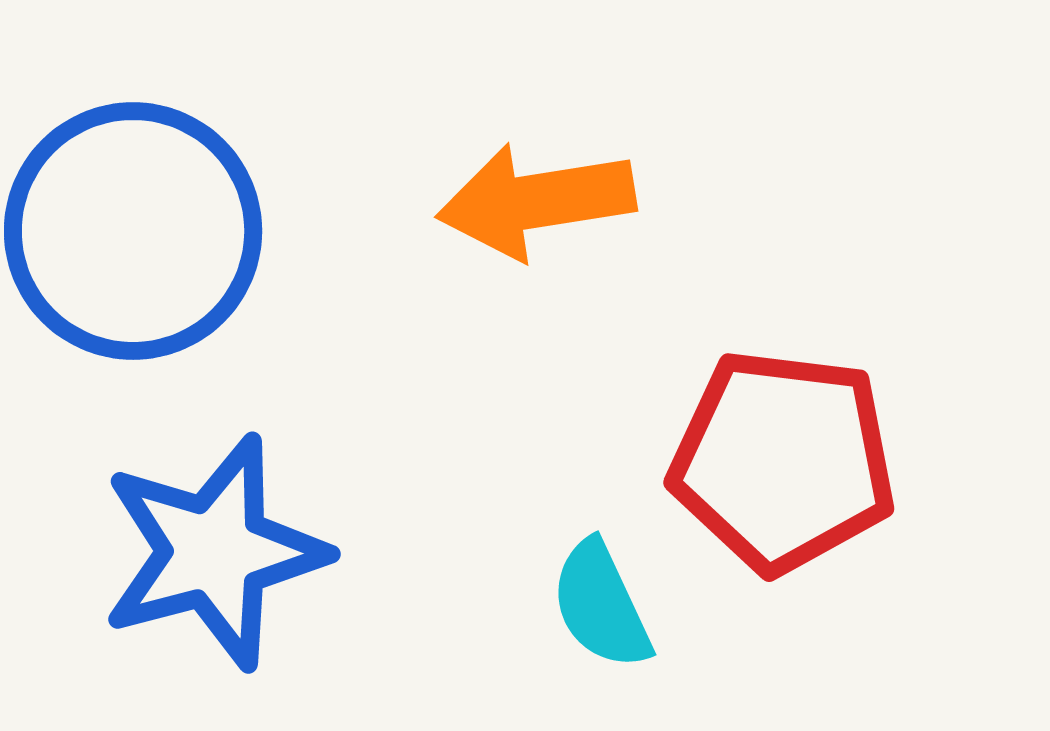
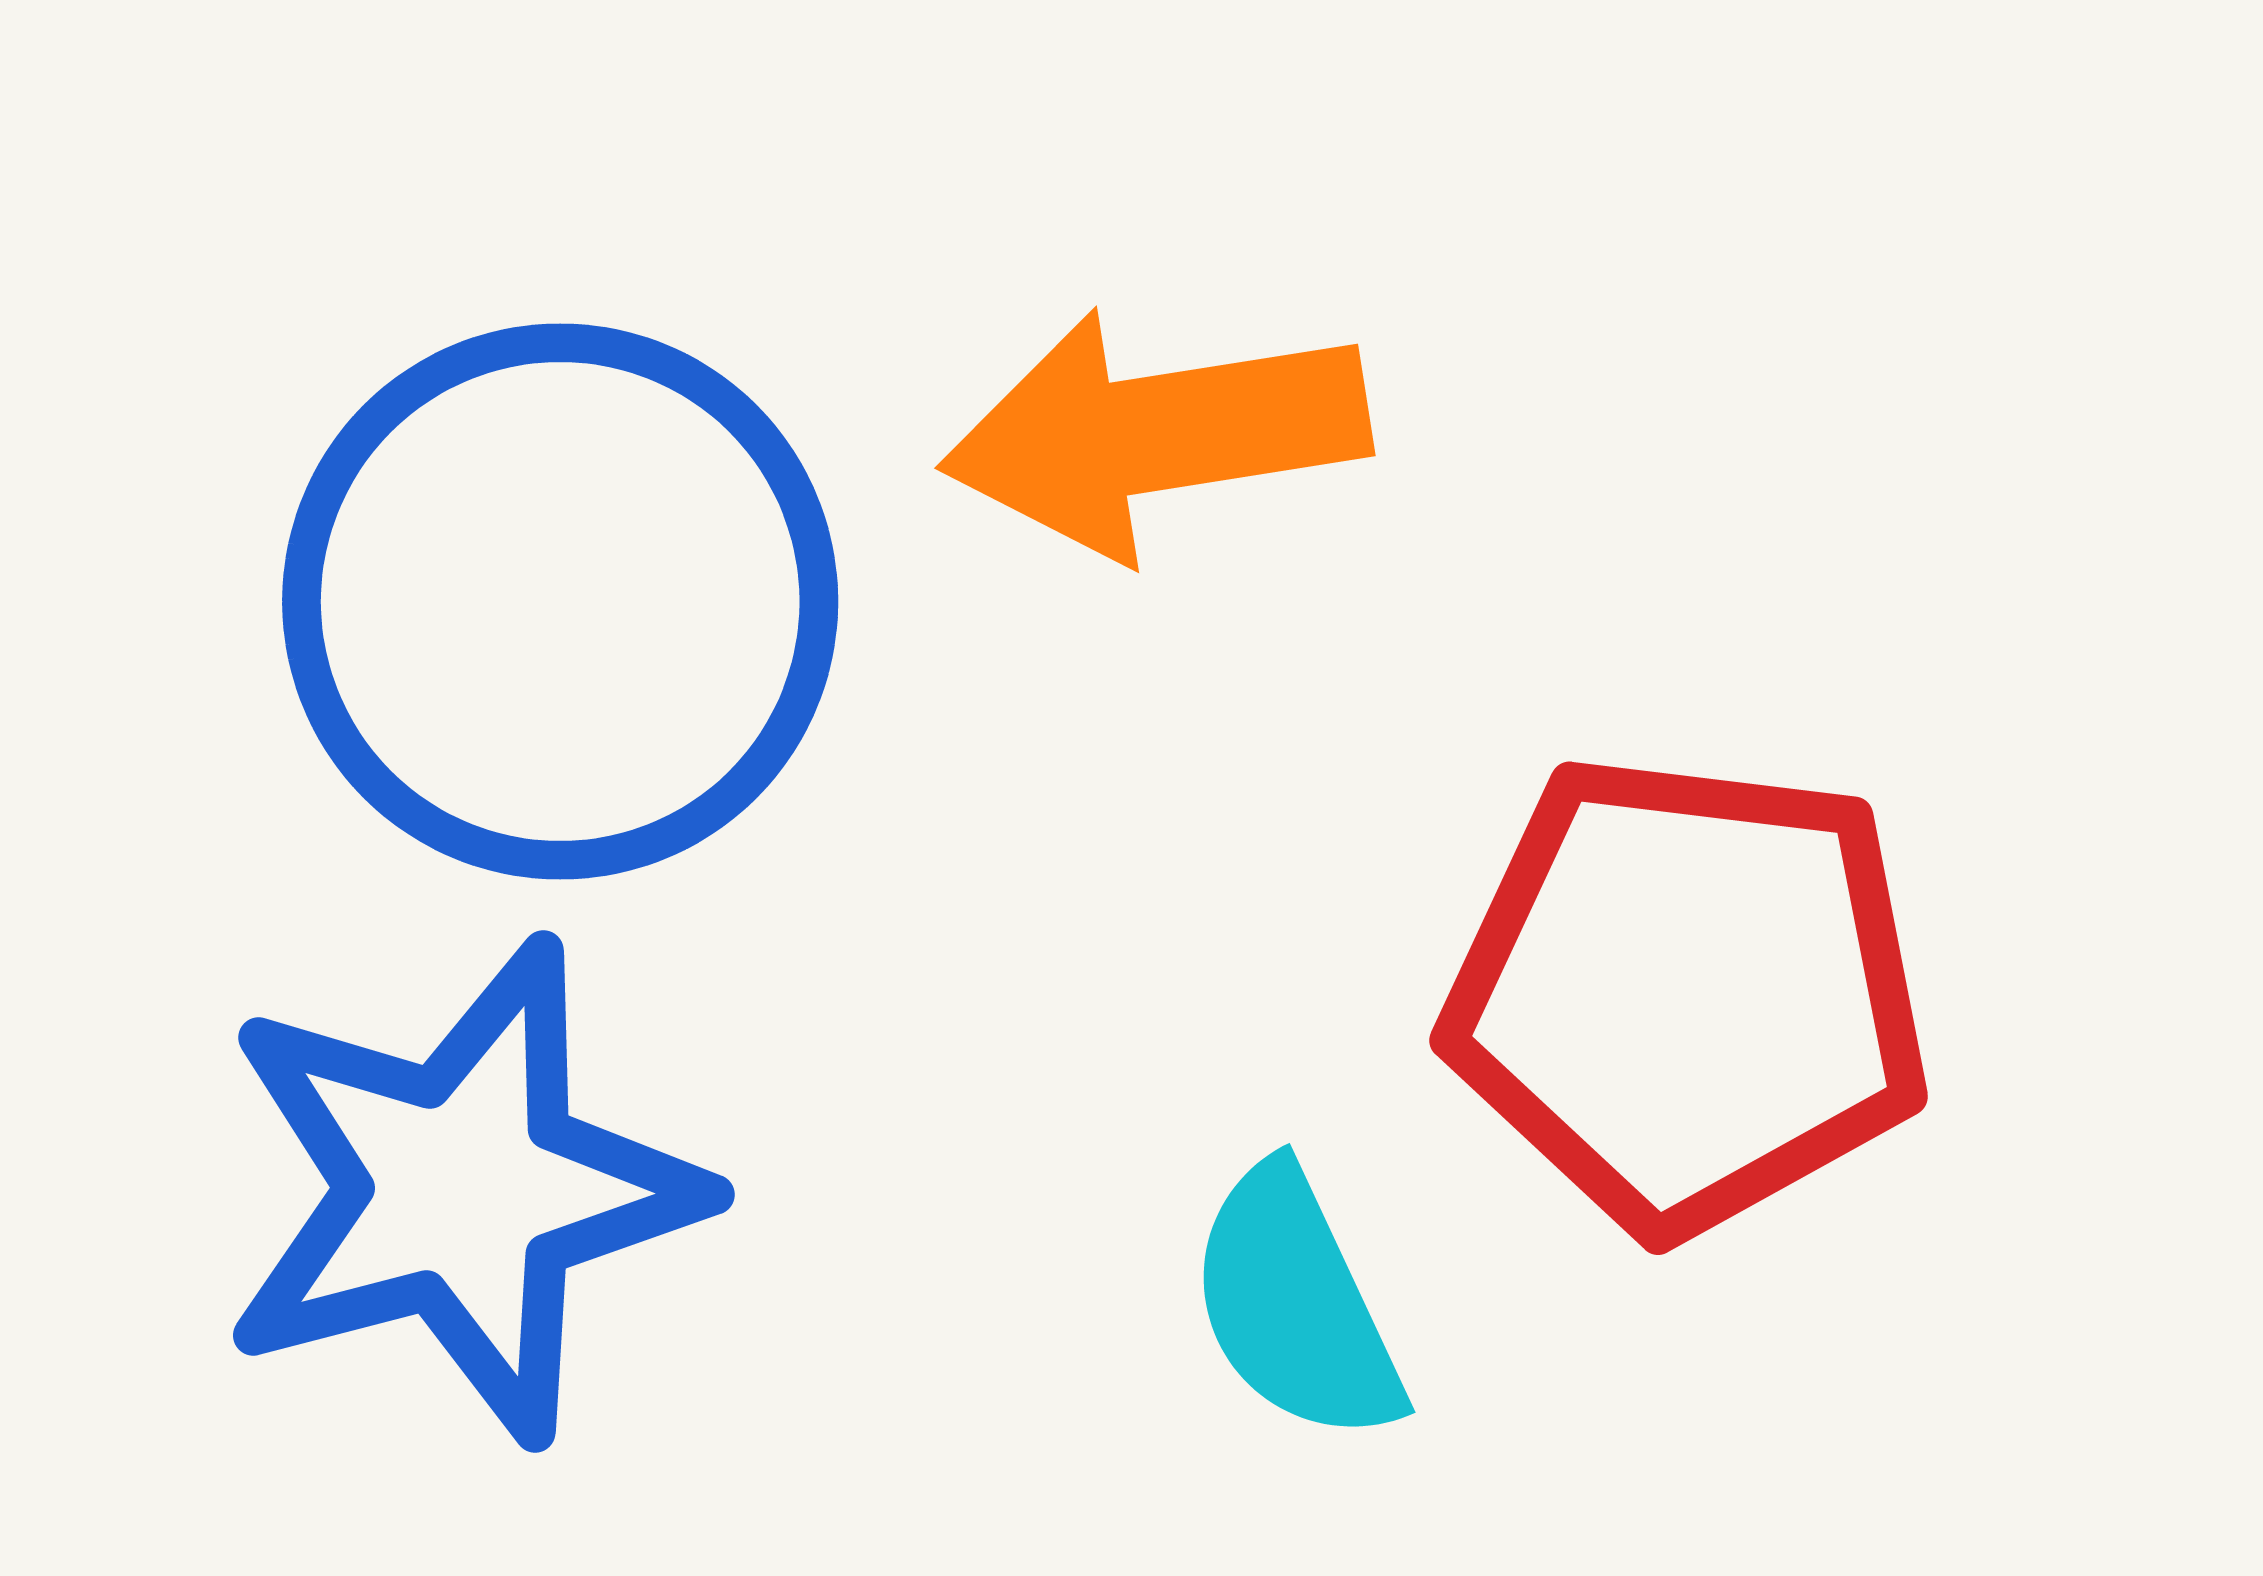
blue circle: (133, 231) -> (560, 602), moved

